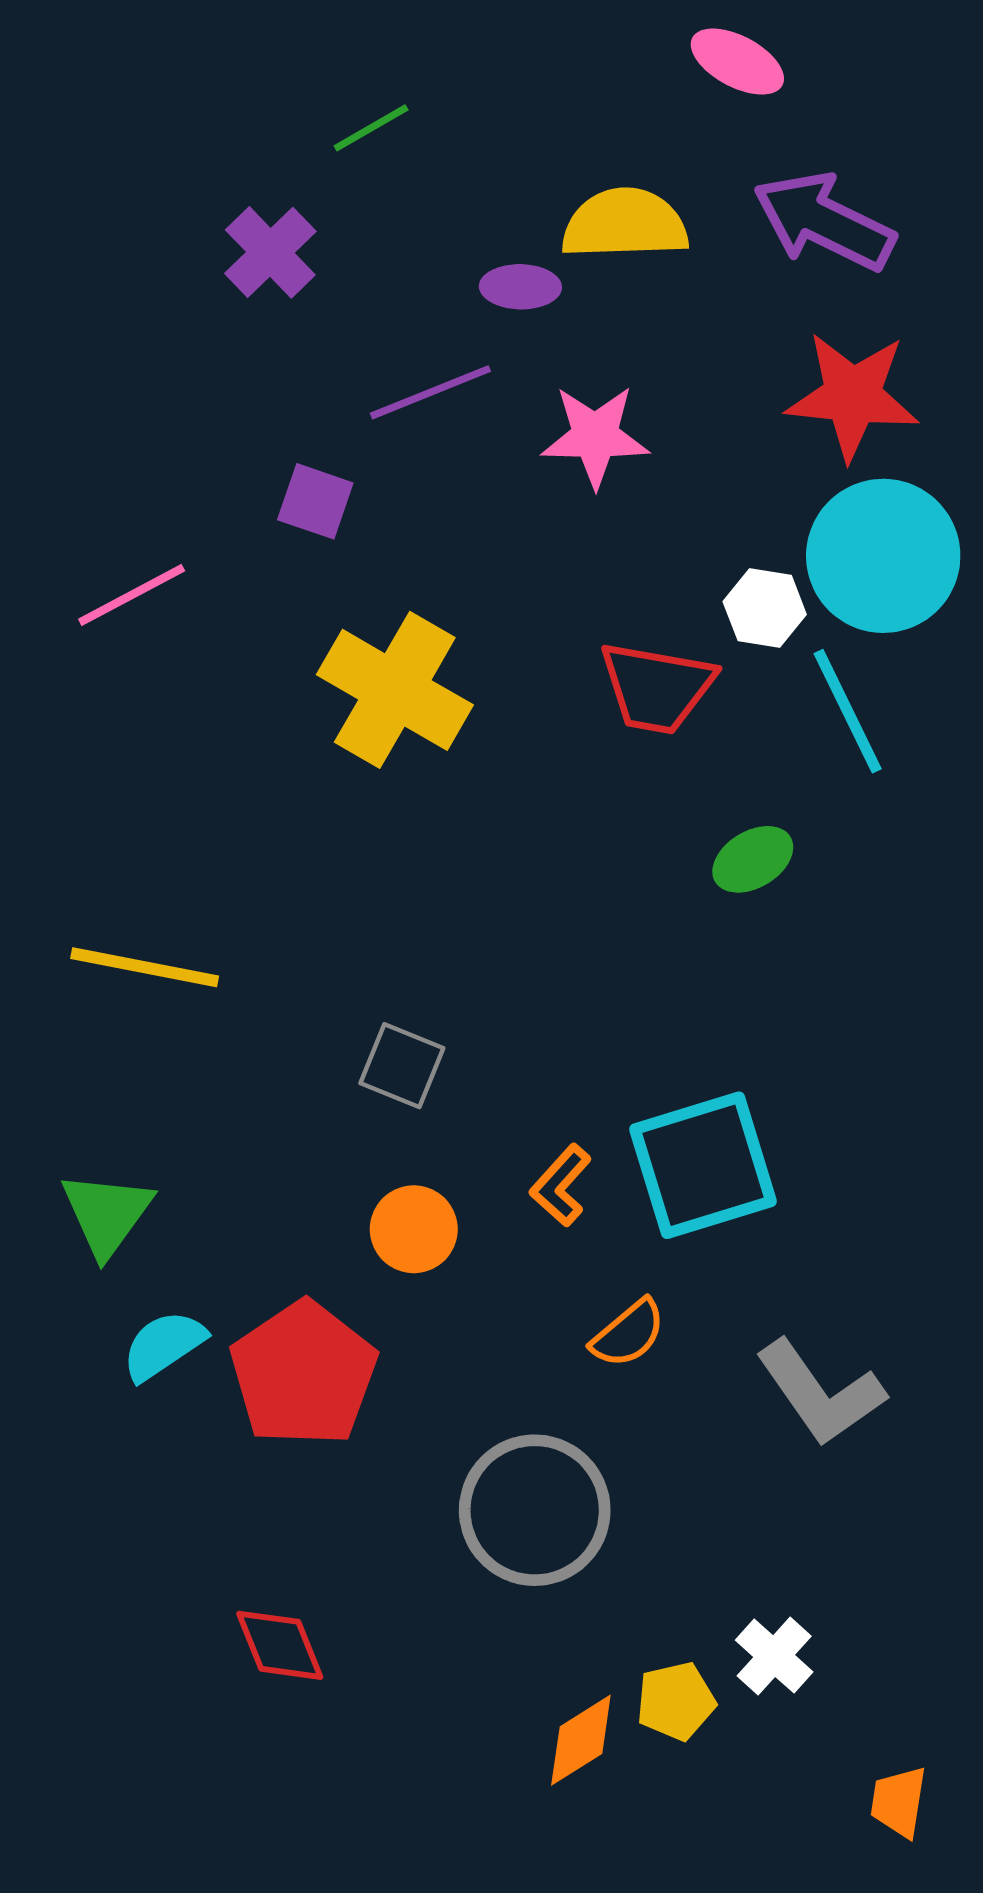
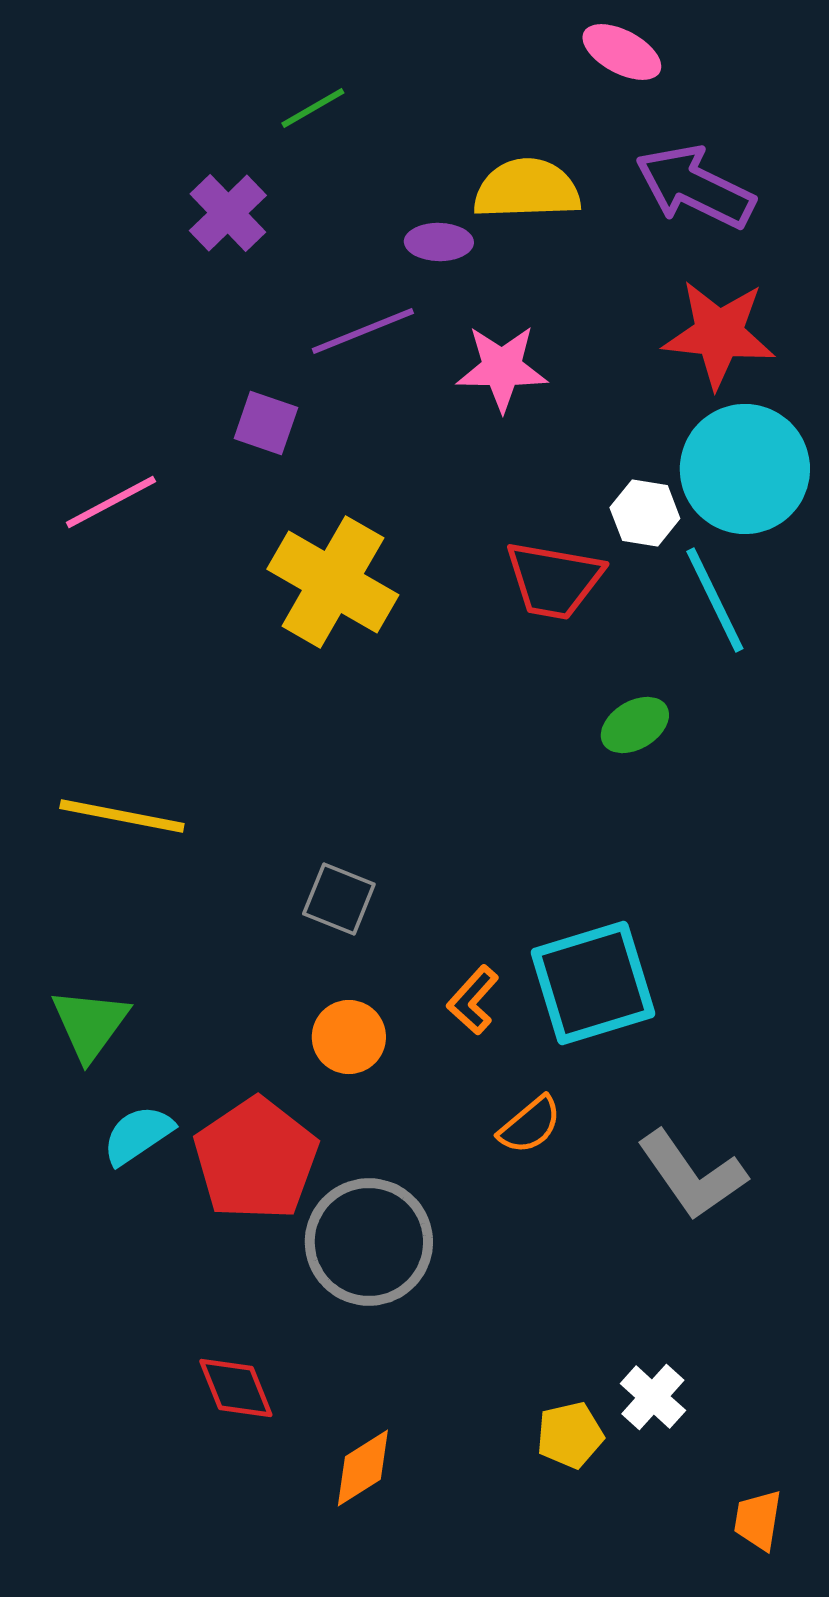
gray circle: (535, 1510) -> (369, 1242), moved
orange diamond: (581, 1740) -> (363, 1468), moved

